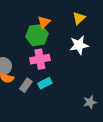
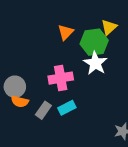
green hexagon: (37, 35) -> (94, 42), moved
white star: (79, 45) -> (95, 63), moved, turned -30

